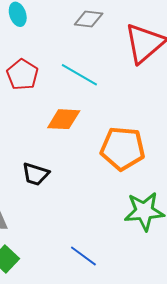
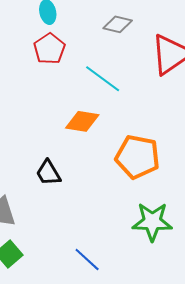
red pentagon: (22, 75) -> (49, 49), moved
black trapezoid: (36, 174) -> (48, 173), turned 36

